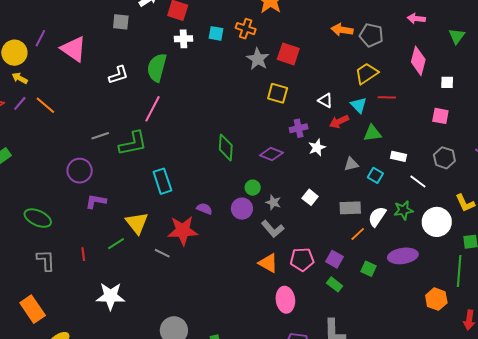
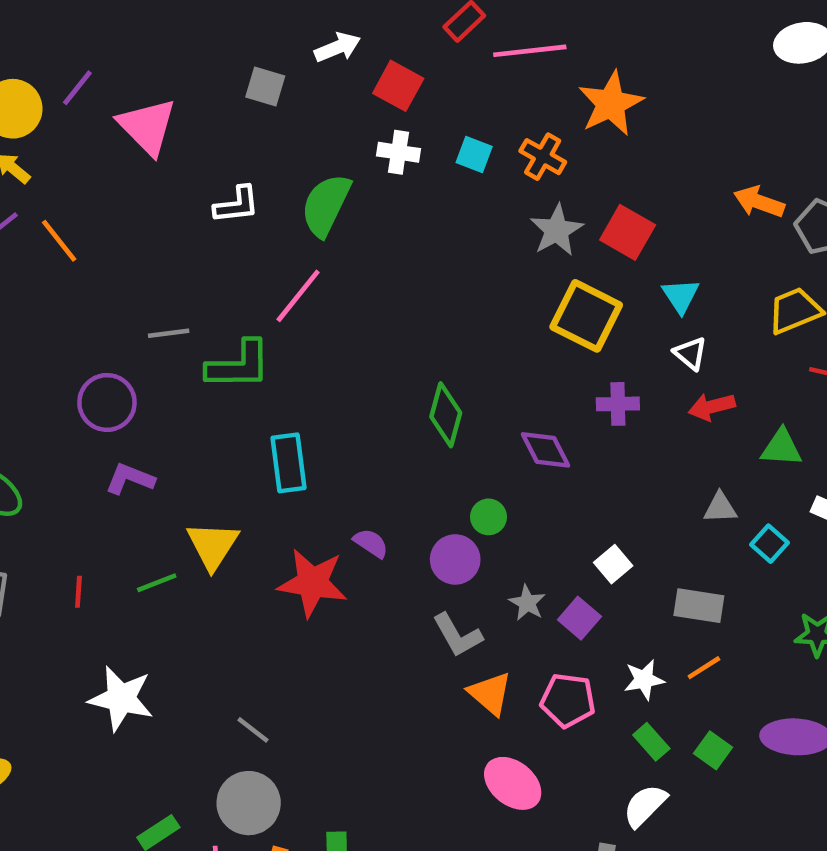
yellow square: (278, 93) -> (586, 316), size x1.4
cyan triangle: (359, 105) -> (681, 296), moved
white star: (317, 147) -> (644, 680), moved
purple diamond: (271, 154) -> (545, 450), turned 30
gray star: (273, 202) -> (527, 603), moved
white semicircle: (377, 217) -> (645, 806), moved
gray L-shape: (273, 229) -> (457, 635), moved
gray line: (162, 253) -> (253, 730), moved
purple square: (334, 259) -> (579, 618), moved
green rectangle: (335, 284) -> (651, 742), moved
pink ellipse: (285, 300) -> (513, 783), turned -55

